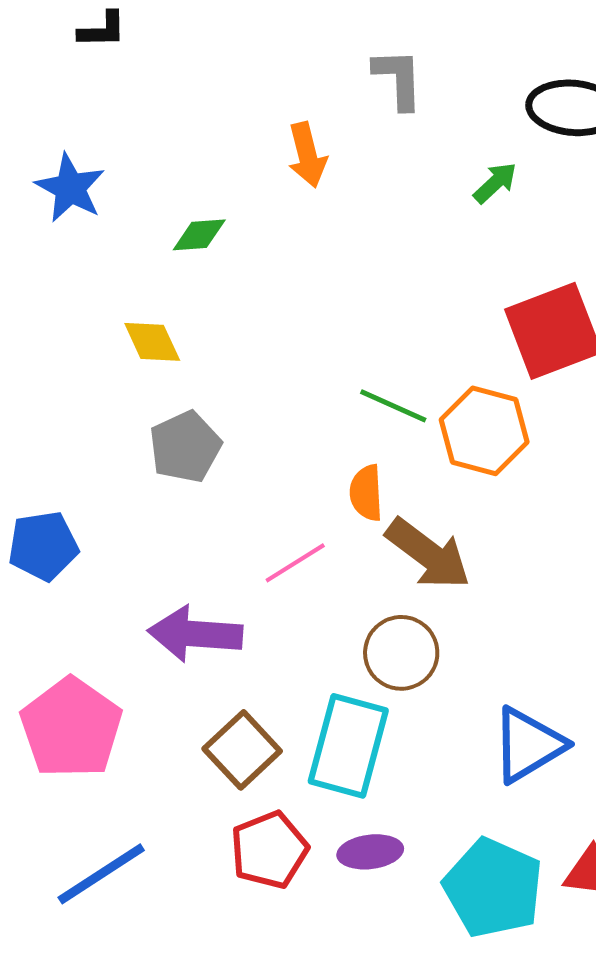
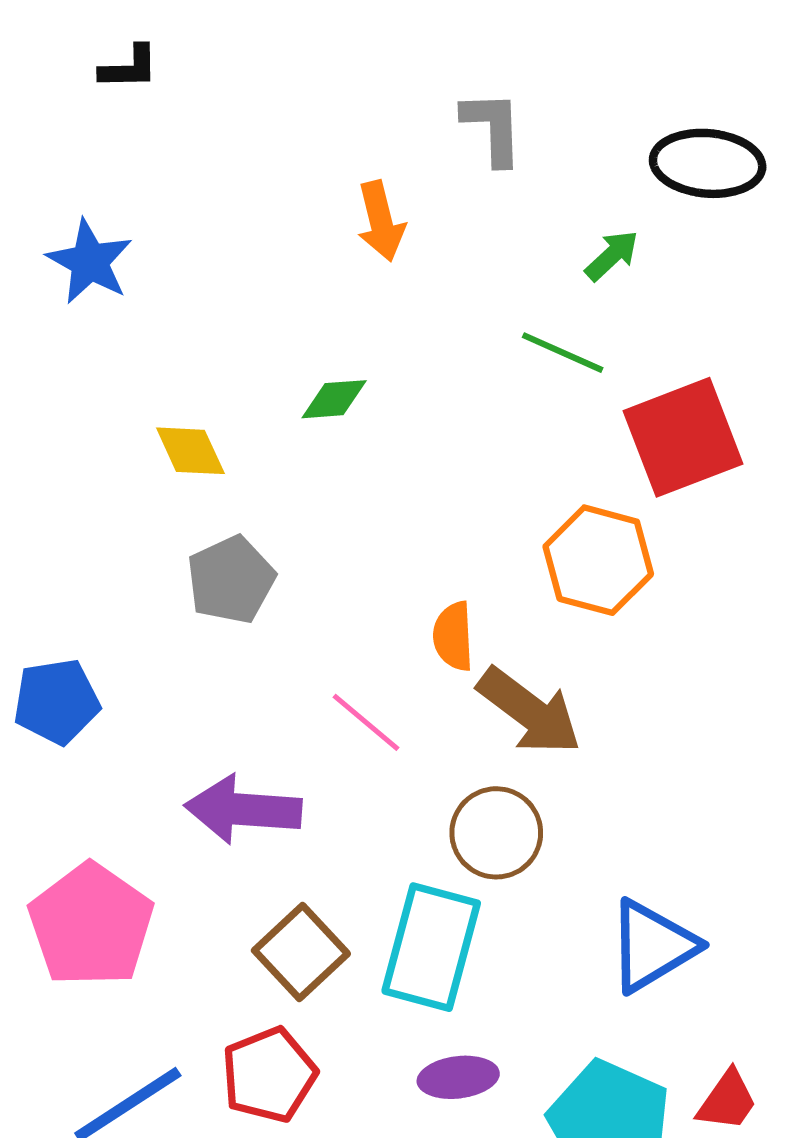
green diamond: (199, 235) -> (334, 399), moved
green line: (393, 406) -> (563, 353), moved
pink line: (295, 563) -> (366, 722), turned 72
red pentagon: (269, 850) -> (269, 1075), moved

